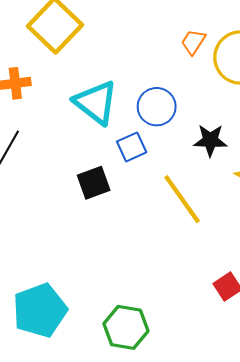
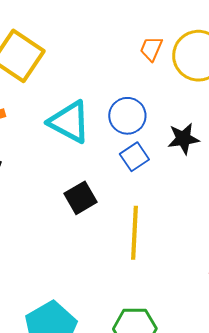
blue square: (132, 147) -> (134, 157), moved
yellow line: (182, 199) -> (135, 233), moved, turned 48

